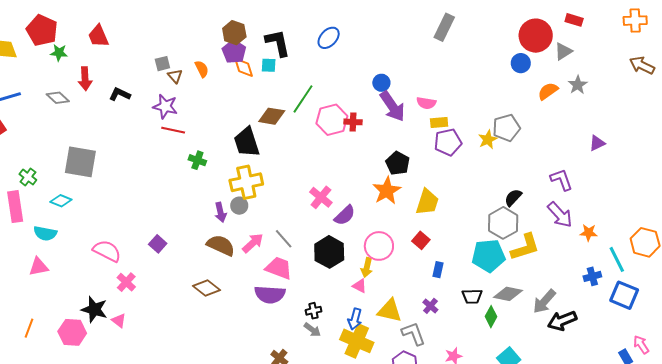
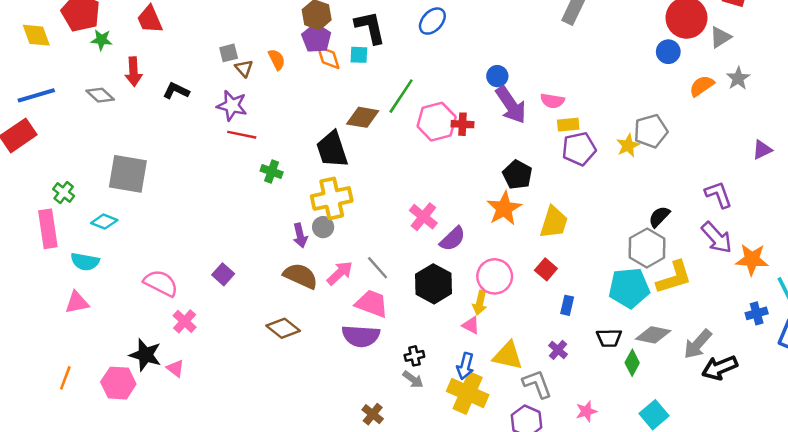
orange star: (589, 233) -> (752, 259), size x1.5

